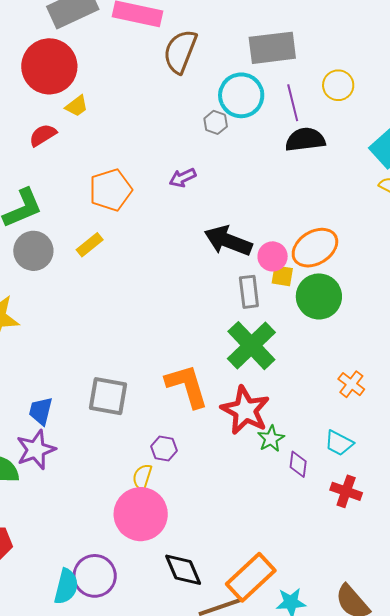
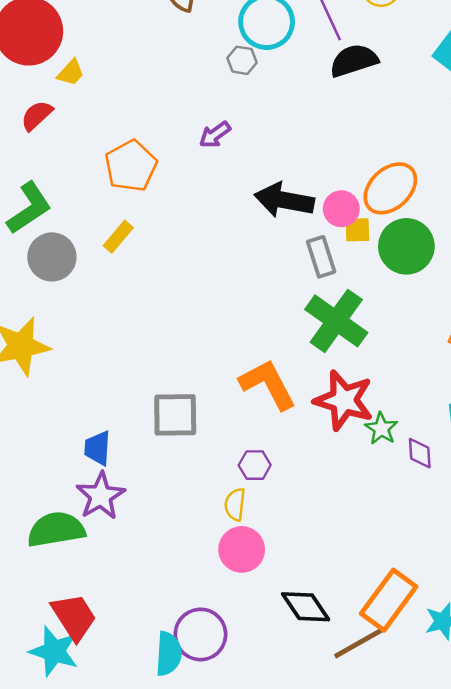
pink circle: (141, 514) -> (242, 549), size x0.7

